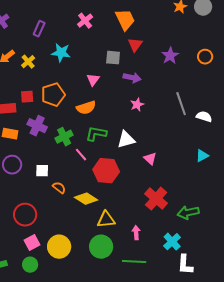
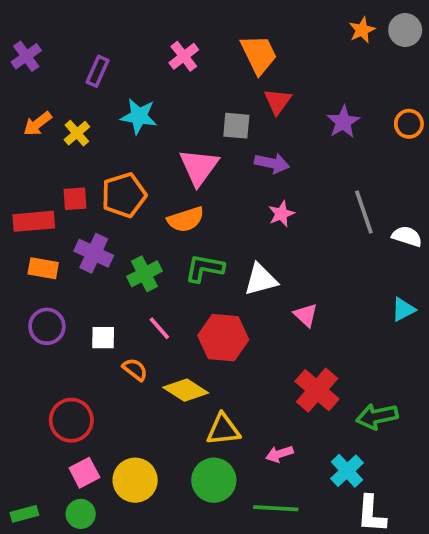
pink triangle: (93, 80) -> (199, 167), size x1.6
pink line: (81, 155) -> (159, 328), moved
pink arrow: (136, 233) -> (279, 454), turned -104

